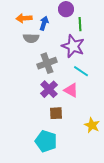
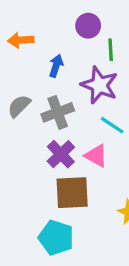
blue arrow: (44, 23) -> (56, 66), moved
gray semicircle: (31, 38) -> (19, 106), moved, turned 133
brown square: (56, 113) -> (72, 193), size x1.6

